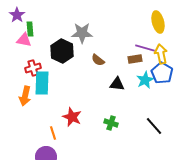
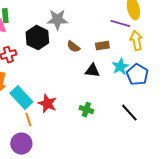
purple line: (145, 48) -> (120, 24), moved
brown rectangle: (135, 59) -> (102, 46), moved
blue pentagon: (162, 73) -> (137, 75), moved
cyan rectangle: (42, 83) -> (21, 98), moved, turned -45

